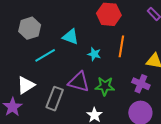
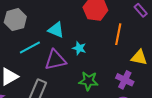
orange line: (121, 46) -> (118, 34), moved
purple triangle: (79, 82) -> (55, 60), moved, turned -30

